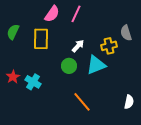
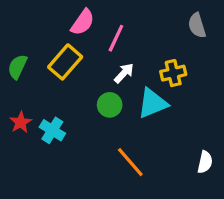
pink line: (76, 14) -> (116, 38), moved
green semicircle: (13, 32) -> (17, 67), moved
gray semicircle: (126, 33) -> (197, 25), moved
yellow rectangle: (41, 39) -> (65, 62), turned 40

